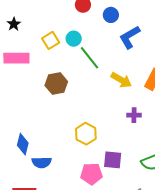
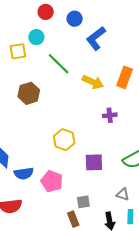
cyan circle: (74, 39) -> (36, 37), moved
yellow square: (51, 40) -> (18, 51), turned 30
pink pentagon: (91, 174) -> (52, 181), moved, turned 30

